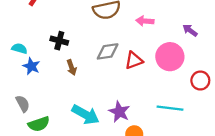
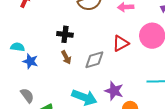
black cross: (59, 41) -> (65, 34), moved
gray diamond: (108, 51) -> (94, 60), moved

